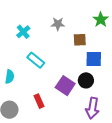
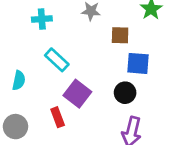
cyan cross: (23, 32) -> (42, 19), turned 32
purple square: (65, 86) -> (77, 94), moved

